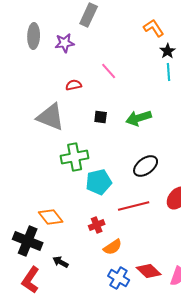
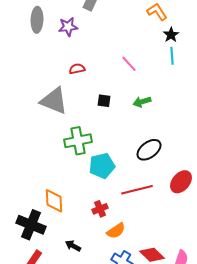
pink line: (109, 71) -> (129, 64), moved
green arrow: (139, 118) -> (142, 102), size x0.7
orange diamond: (51, 217) -> (54, 201), turned 35
black arrow: (61, 262) -> (73, 246), moved

